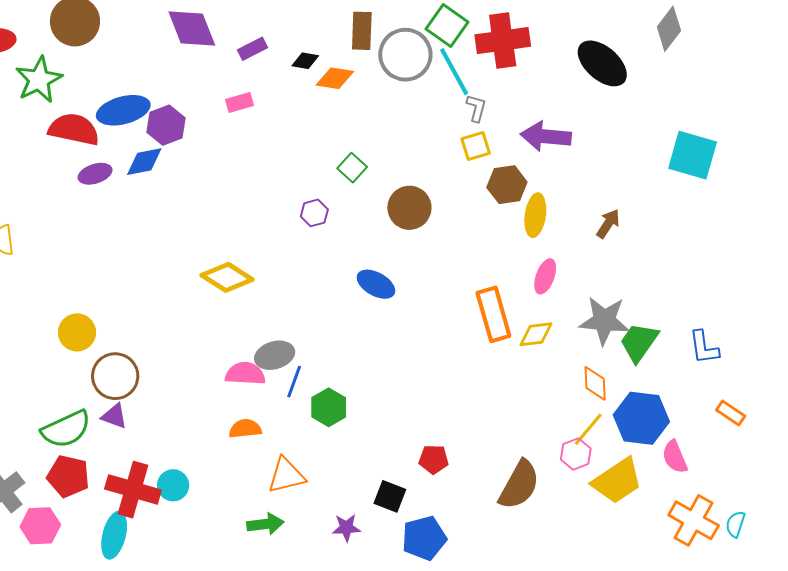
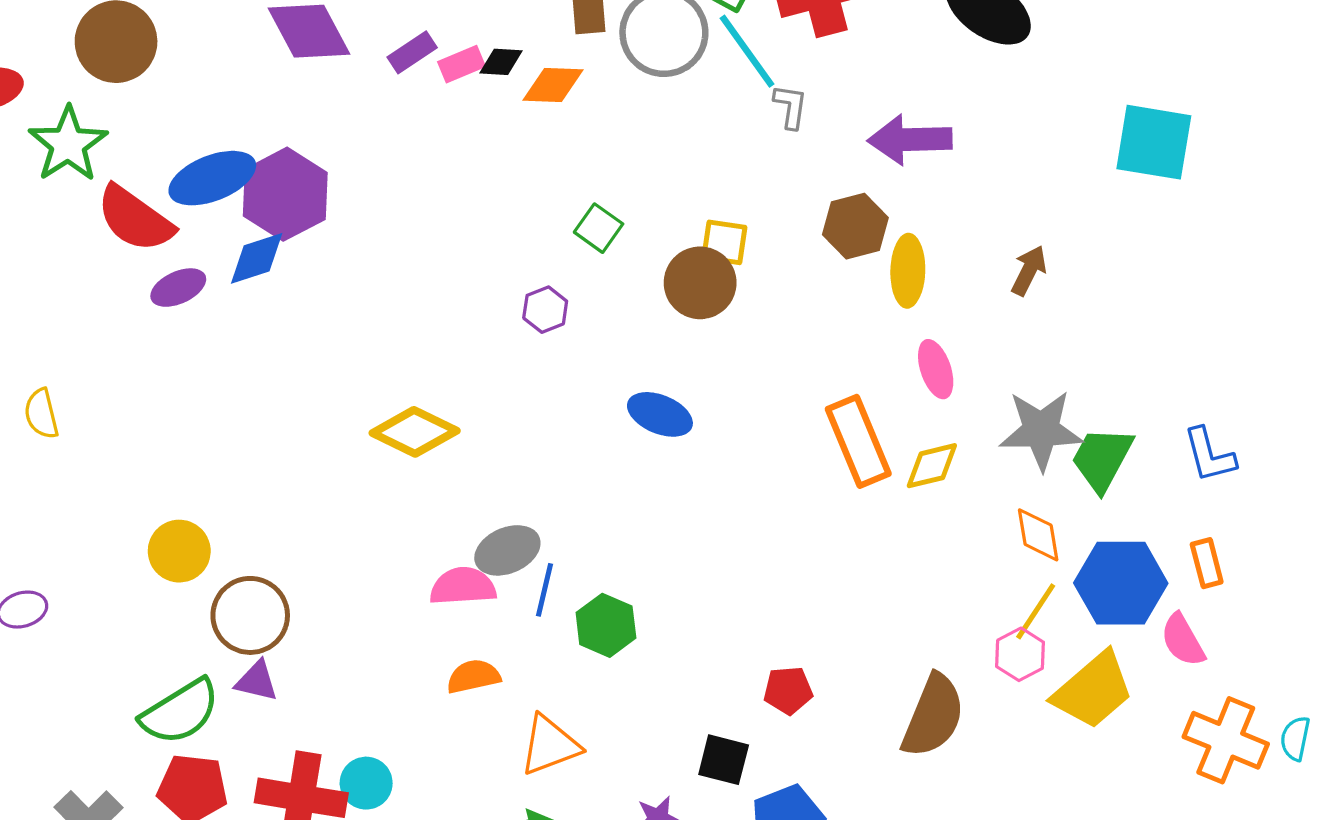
pink rectangle: (239, 102) -> (461, 64), moved
purple hexagon: (166, 125) -> (285, 194), size x1.4
red semicircle: (74, 129) -> (135, 219), turned -150
yellow square: (476, 146) -> (724, 242), moved, turned 32
pink ellipse: (545, 276) -> (936, 369), turned -32
orange rectangle: (731, 413) -> (1207, 563), moved, turned 48

